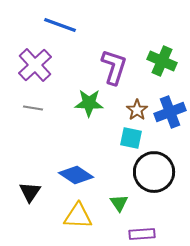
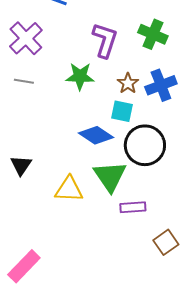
blue diamond: (76, 175) -> (96, 135), moved
green triangle: (119, 203) -> (110, 176), size x1.8

